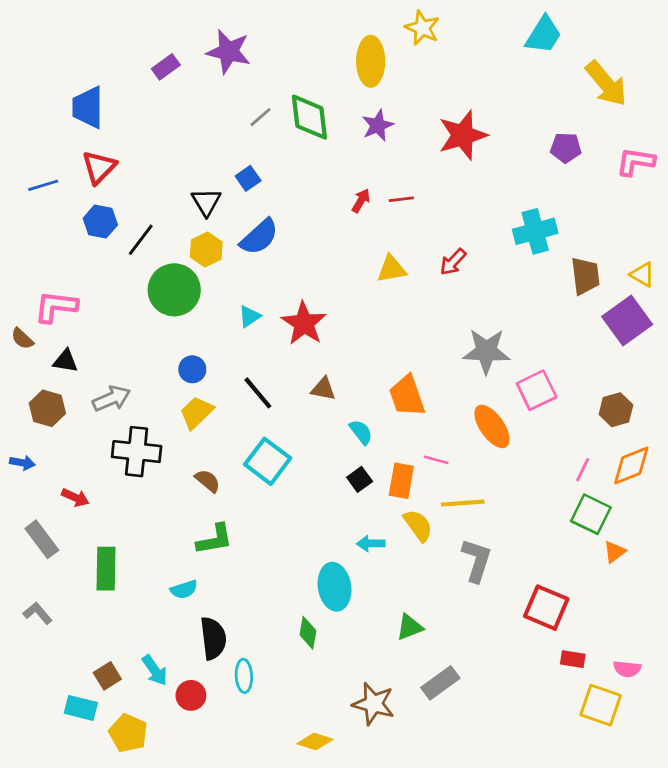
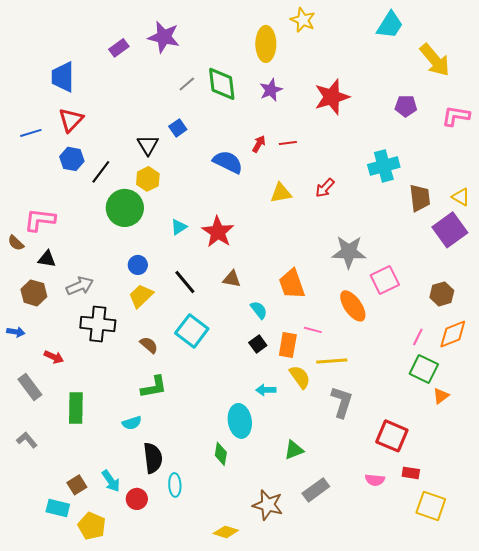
blue semicircle: (259, 237) -> (228, 162), moved, turned -112
pink semicircle: (627, 669) -> (375, 480), moved

